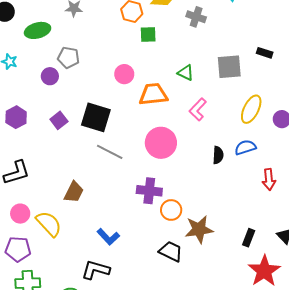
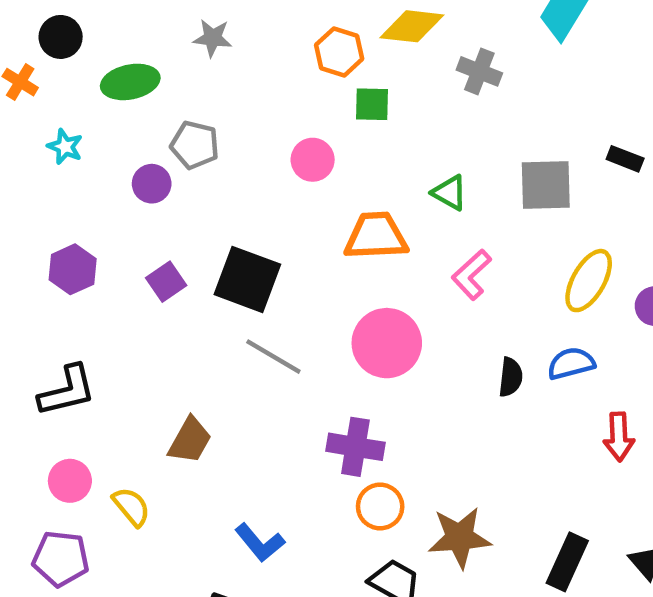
pink circle: (124, 74) -> (313, 160), moved
orange circle: (171, 210) -> (380, 506), moved
yellow semicircle: (49, 224) -> (131, 507), size x0.7
black rectangle: (249, 238) -> (567, 562), size x1.4

